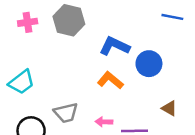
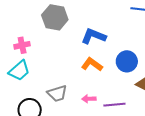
pink cross: (28, 22) -> (22, 45), moved
blue circle: (149, 64) -> (127, 61), moved

